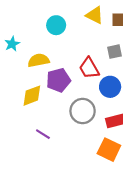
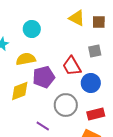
cyan circle: (56, 25) -> (32, 29), moved
purple line: (43, 134) -> (43, 126), moved

